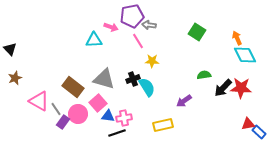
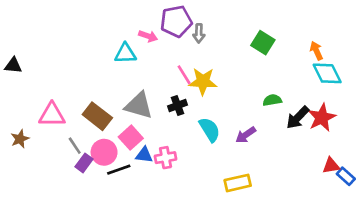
gray arrow: (149, 25) -> (199, 33), turned -96
pink line: (138, 41) -> (184, 75), moved
black triangle: (10, 49) -> (13, 65), turned -40
yellow star: (152, 61) -> (203, 81), size x1.5
brown star: (15, 78) -> (20, 139), moved
cyan semicircle: (147, 87) -> (210, 130), moved
red star: (241, 88) -> (322, 118), turned -30
pink triangle: (39, 101) -> (52, 115), moved, turned -30
yellow rectangle: (163, 125) -> (238, 183), moved
black line: (117, 133) -> (119, 170), moved

